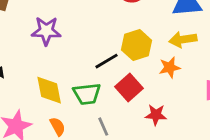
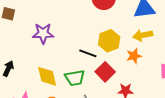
black line: (107, 61) -> (88, 53), turned 54

